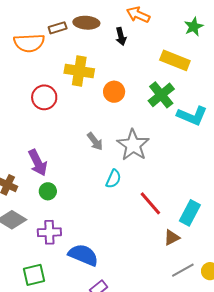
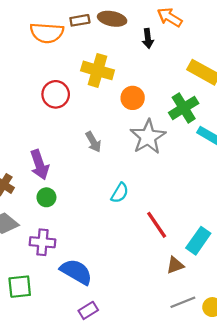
gray arrow: (95, 141) -> (93, 142), moved
gray star: (133, 145) -> (148, 137), moved

